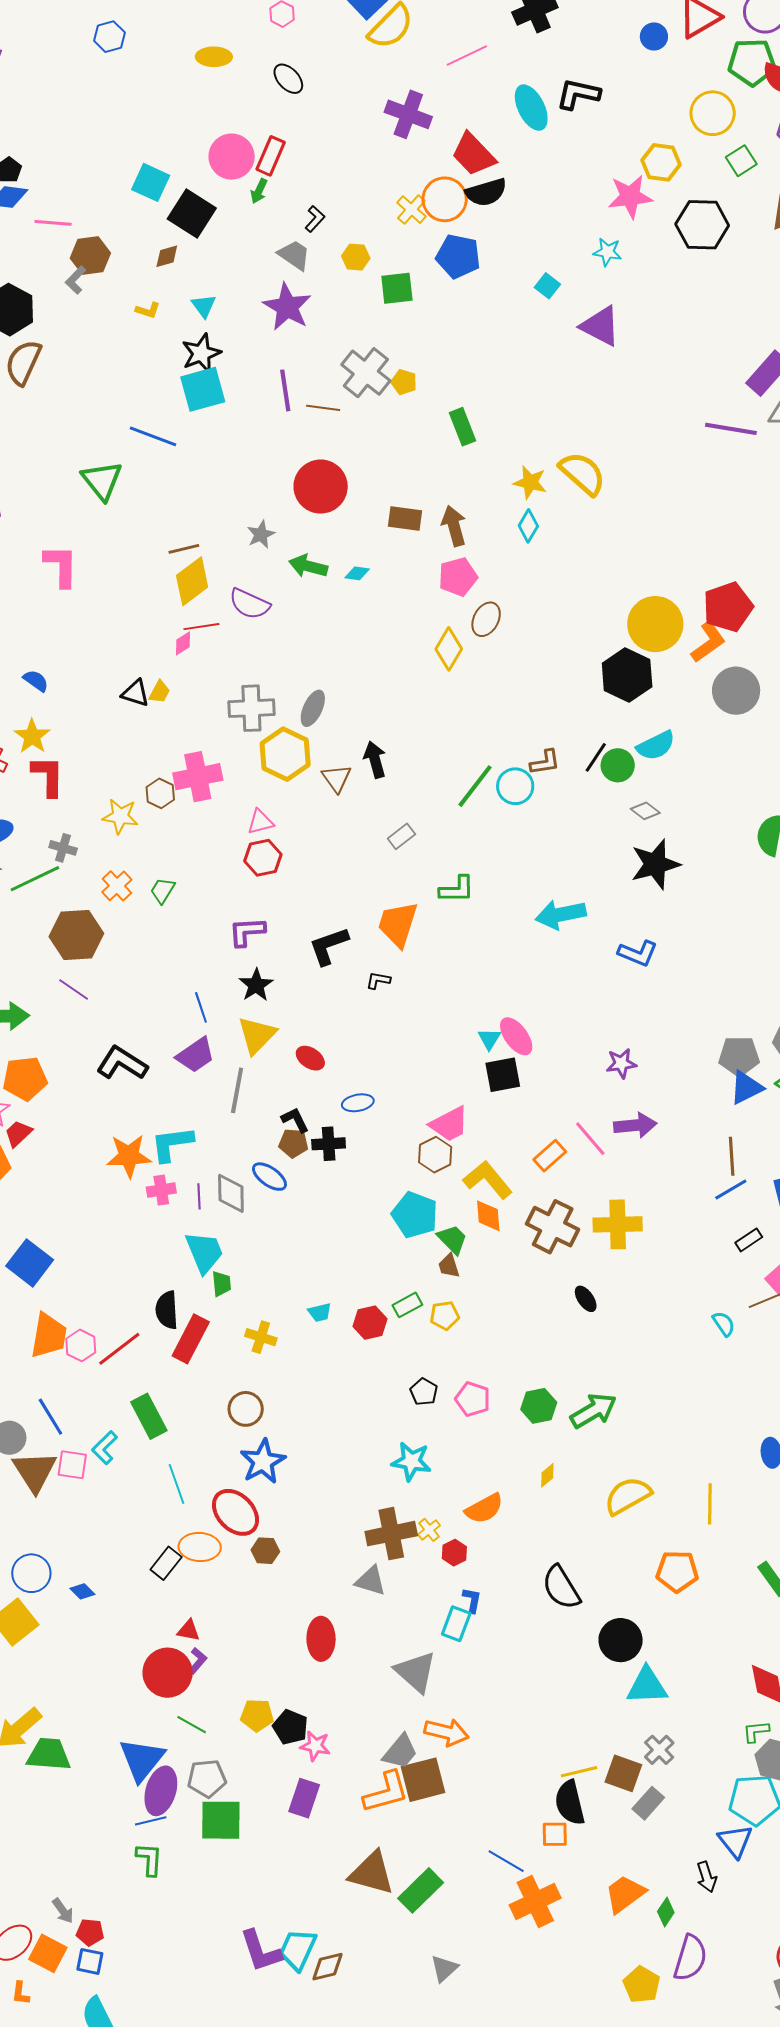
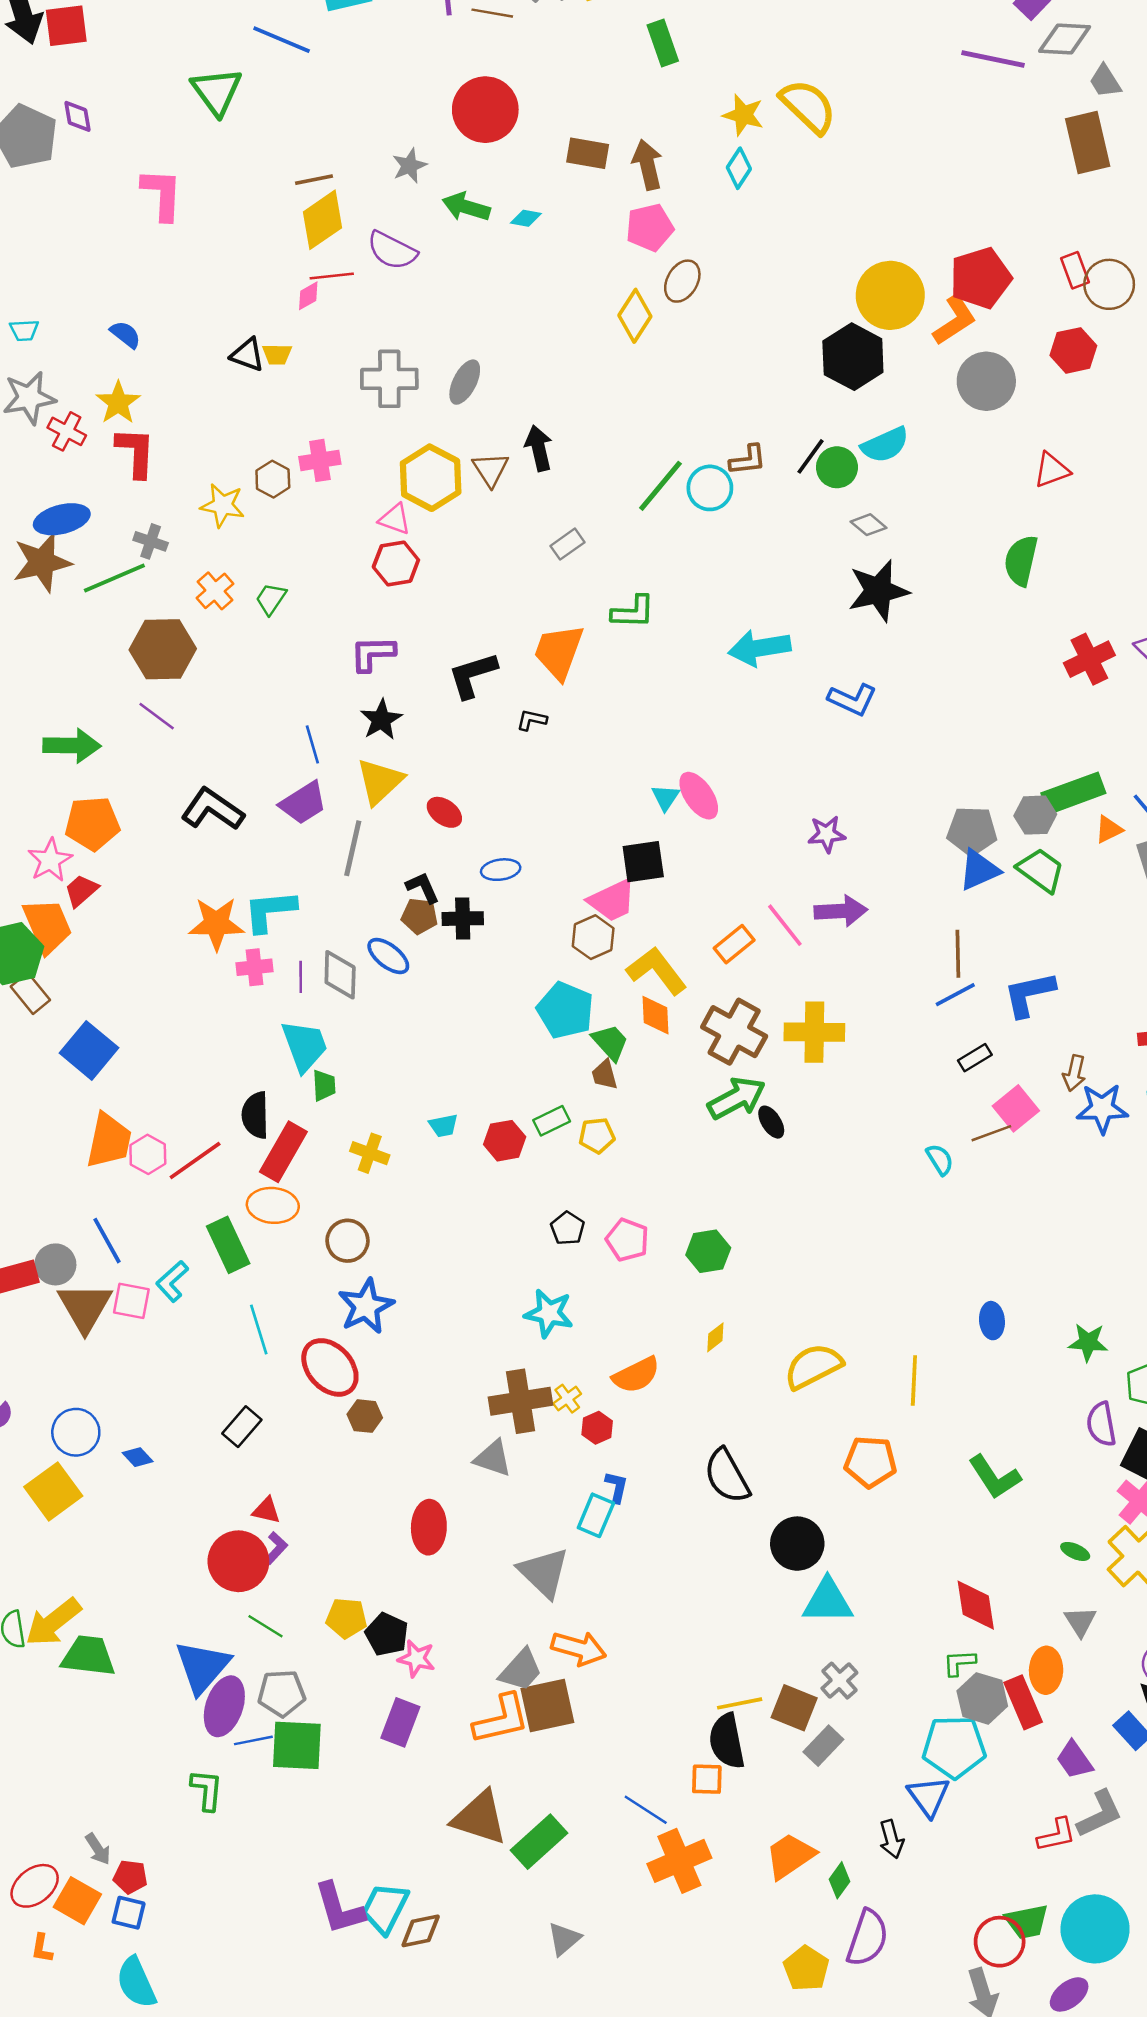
yellow trapezoid: (160, 692) -> (277, 354), turned 60
yellow hexagon: (285, 754) -> (431, 478), moved
pink cross: (198, 777) -> (320, 460), size x0.7
pink triangle: (260, 822) -> (395, 519), turned 32
black square: (503, 1075) -> (643, 862), moved
green arrow: (593, 1411) -> (737, 1098), moved
orange ellipse: (200, 1547) -> (273, 1205), moved
blue line: (151, 1821) -> (253, 1740), moved

